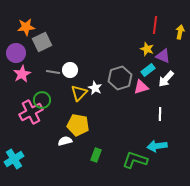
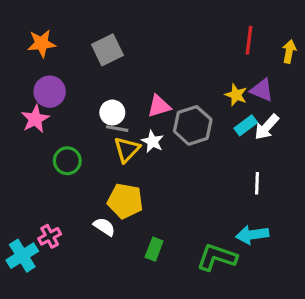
gray square: (42, 42) -> (107, 50), moved
yellow star: (147, 49) -> (236, 95), moved
purple circle: (16, 53) -> (50, 92), moved
cyan rectangle: (148, 70) -> (246, 125), moved
gray line: (53, 72) -> (117, 129), moved
pink triangle: (141, 87) -> (159, 106), moved
pink cross: (31, 112) -> (50, 236), moved, size x0.6
white semicircle: (65, 141) -> (104, 227), turned 48

